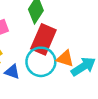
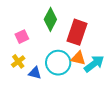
red rectangle: (43, 39) -> (77, 32), moved

